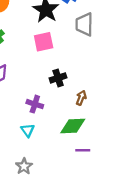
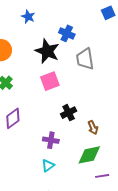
brown arrow: (81, 98) -> (93, 128), turned 144
cyan triangle: (28, 130) -> (48, 166), turned 40

